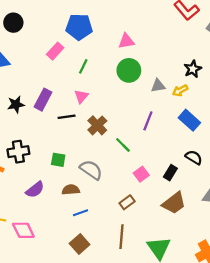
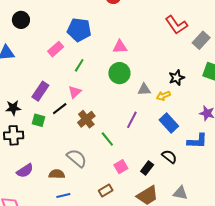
black star: (16, 104) -> (13, 108), moved
black line: (67, 117) -> (60, 109), turned -35
green square: (58, 160) -> (38, 120), moved

